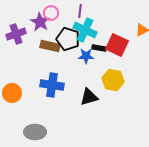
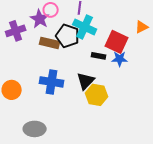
black rectangle: (99, 48) -> (99, 56), moved
blue star: (86, 56) -> (120, 59), moved
yellow hexagon: (113, 80) -> (97, 95), moved
black triangle: (89, 97) -> (86, 81), moved, turned -30

